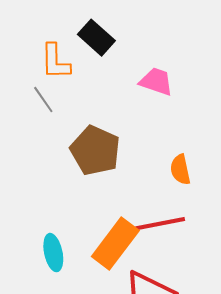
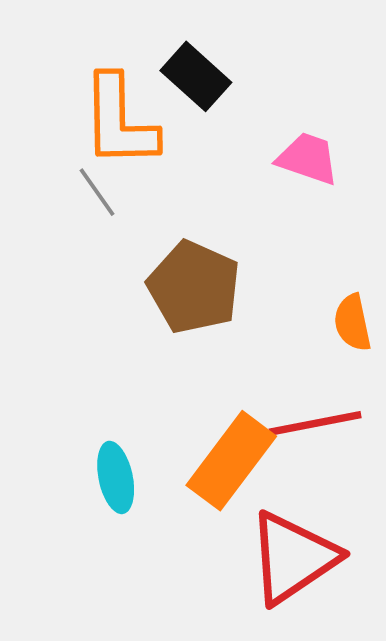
orange L-shape: (55, 62) -> (119, 121), size x1.4

